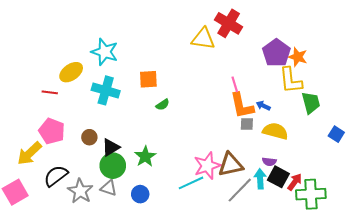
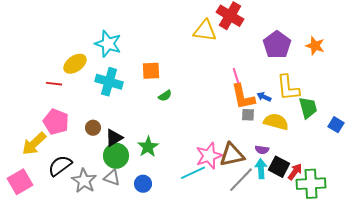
orange star: (298, 57) -> (315, 46), moved
yellow L-shape: (291, 80) -> (288, 88), moved
green trapezoid: (311, 103) -> (308, 108), moved
purple semicircle: (269, 162) -> (262, 150), moved

